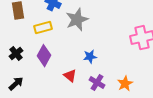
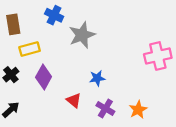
yellow rectangle: (43, 28) -> (30, 49), moved

